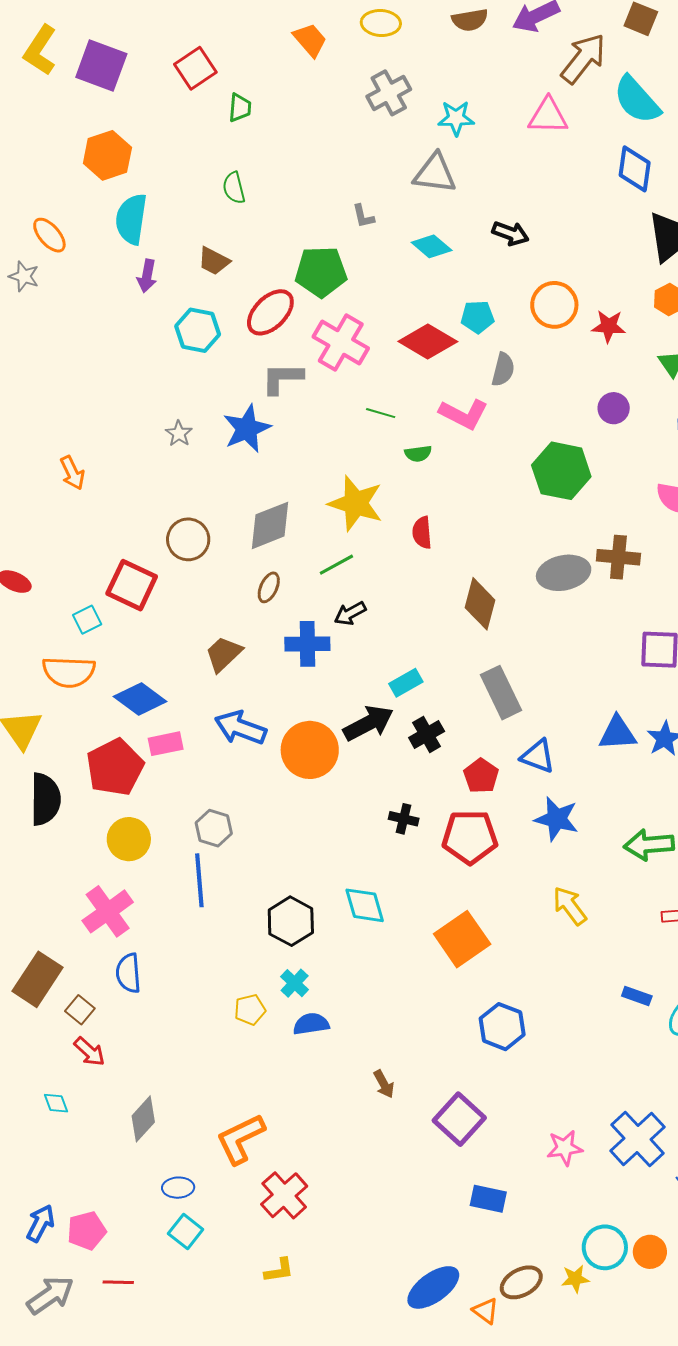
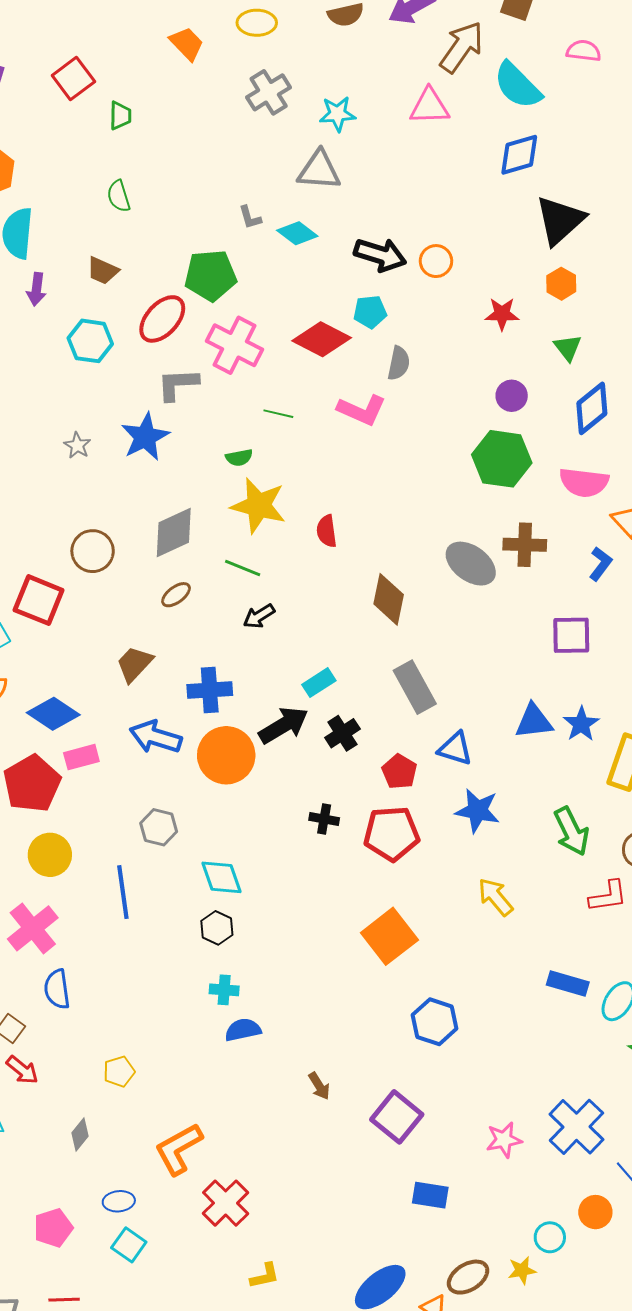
blue diamond: (635, 169) -> (519, 155), turned 69
black arrow: (510, 233) -> (380, 255), moved, size x1.4
cyan diamond: (432, 246) -> (297, 233), moved
orange circle: (554, 305) -> (436, 261), moved, size x0.7
green semicircle: (418, 454) -> (239, 458), moved
green hexagon: (561, 471) -> (502, 459), moved
green line: (336, 565) -> (243, 568), turned 54
gray ellipse: (564, 573) -> (471, 564), turned 51
brown ellipse: (269, 587) -> (176, 595), turned 32
blue cross: (307, 644) -> (210, 690), moved
gray hexagon: (214, 828) -> (159, 827), moved
green arrow: (649, 845) -> (571, 831), turned -108
cyan diamond: (365, 905) -> (221, 877), moved
black hexagon: (291, 921) -> (217, 928), size x0.7
cyan cross: (295, 983) -> (224, 990), turned -36
blue rectangle: (637, 996) -> (568, 984), size x1.4
yellow pentagon: (250, 1010) -> (119, 1071), moved
gray diamond: (143, 1119) -> (80, 1134), size x0.7
pink pentagon: (87, 1231) -> (53, 1228), moved
cyan circle: (605, 1247) -> (550, 1237), size x0.7
orange circle: (650, 1252) -> (595, 1212), moved
yellow L-shape: (279, 1270) -> (265, 1276), moved

